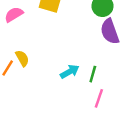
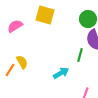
green line: (93, 74) -> (80, 55), moved

